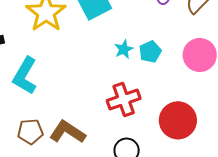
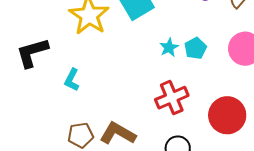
cyan L-shape: (25, 76) -> (72, 80), size x0.6

